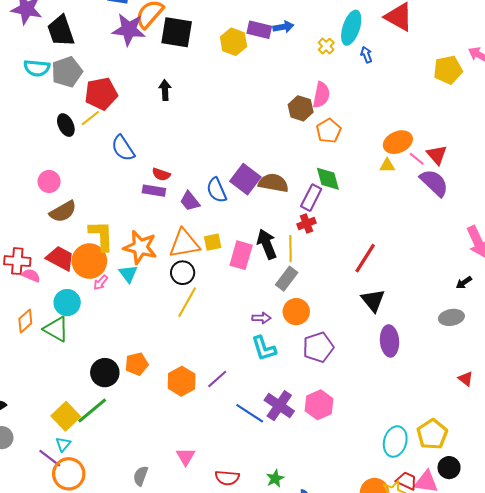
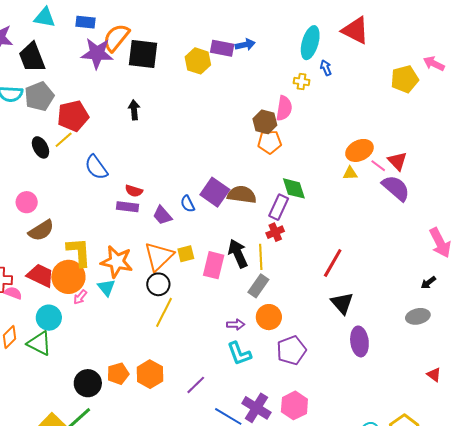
yellow cross: (326, 46) -> (302, 82), moved, turned -35
orange pentagon: (329, 131) -> (270, 142), moved, turned 30
blue semicircle: (217, 190) -> (188, 204), size x0.7
orange triangle: (184, 244) -> (159, 256), turned -32
orange hexagon: (182, 381) -> (150, 374), moved

